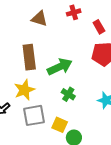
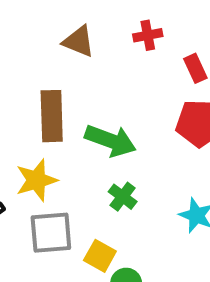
green arrow: (60, 67) -> (111, 141), turned 40

